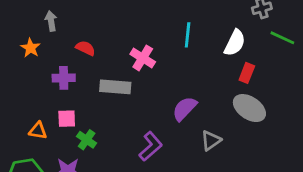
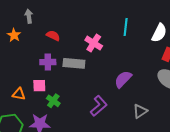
purple cross: (64, 78) -> (48, 62), moved
gray triangle: (211, 141) -> (140, 111), moved

